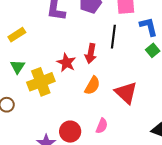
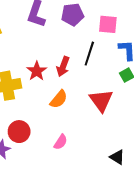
red triangle: (126, 93) -> (101, 100), moved
red circle: (70, 132) -> (19, 132), moved

